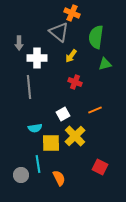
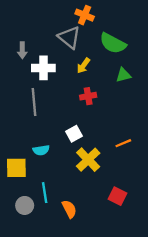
green semicircle: (96, 37) -> (113, 43), turned -70
red cross: (75, 82) -> (88, 96), turned -32
orange line: (95, 110) -> (123, 143), moved
yellow square: (51, 143) -> (16, 168), moved

